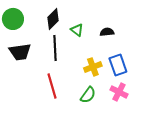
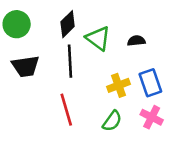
green triangle: (77, 30) -> (98, 38), size x1.5

